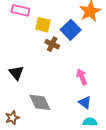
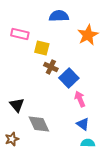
blue square: (71, 30) -> (69, 78), moved
black triangle: (16, 73) -> (17, 105), moved

